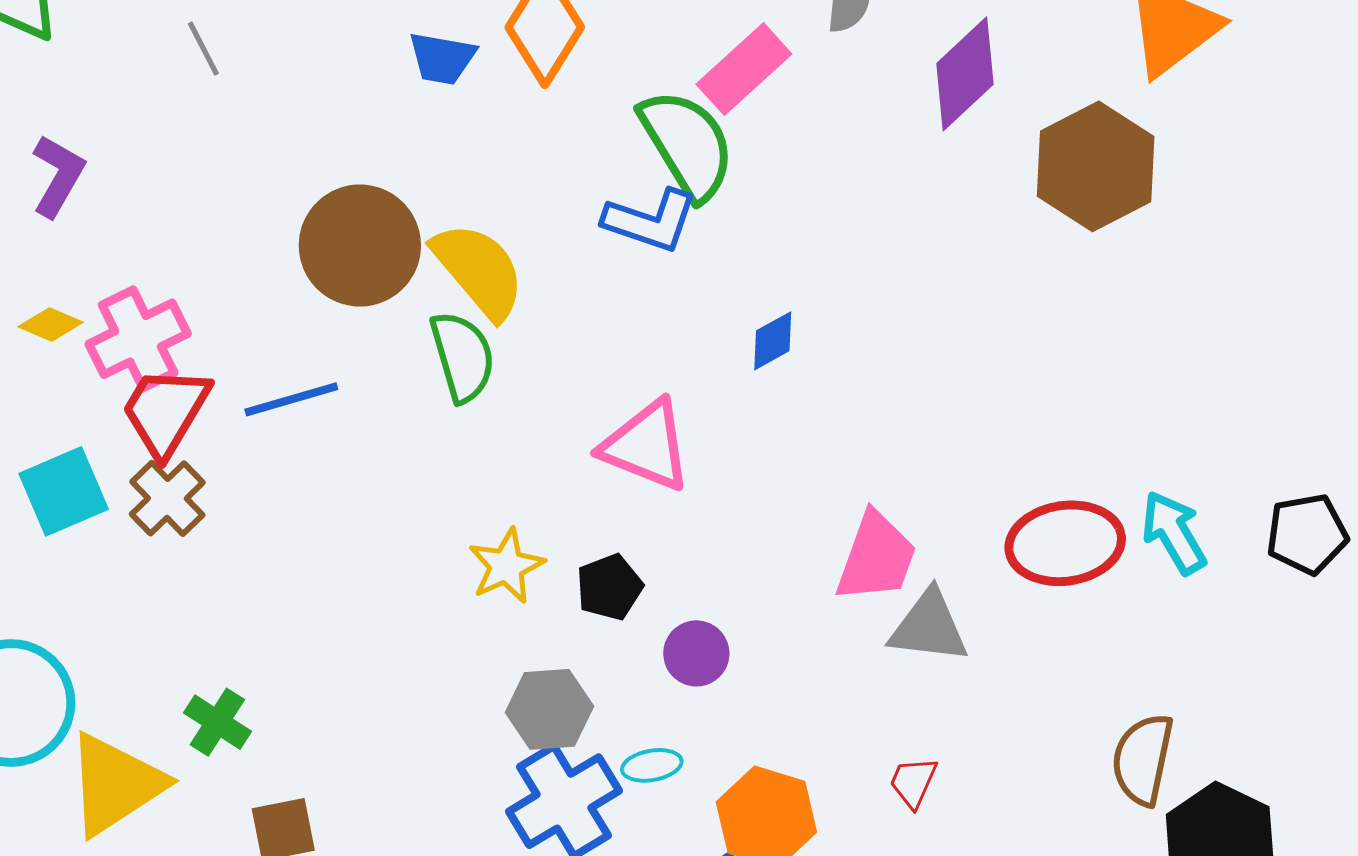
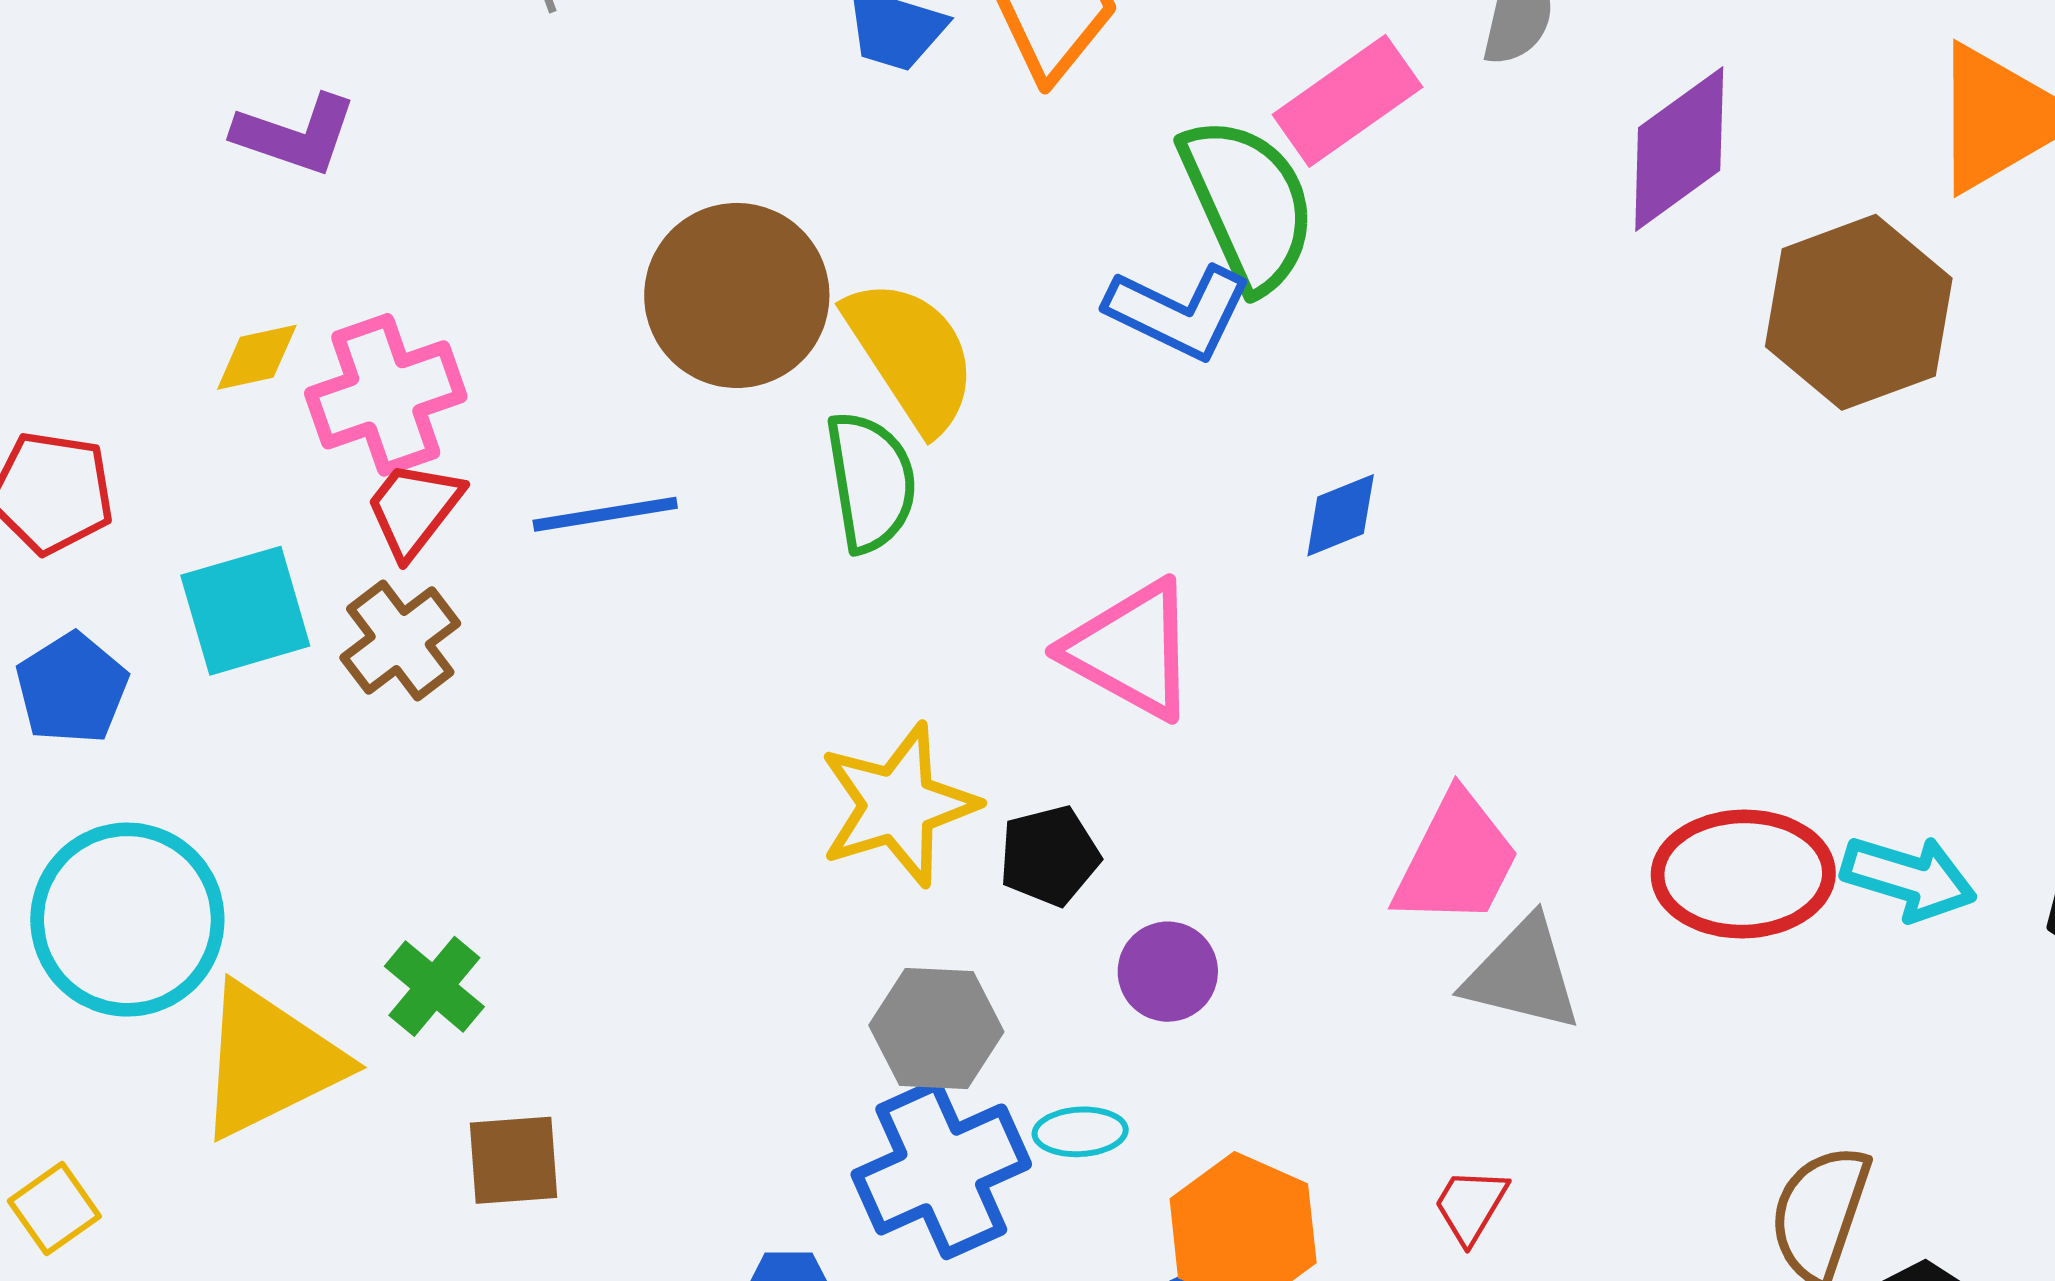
purple L-shape: (58, 176) -> (295, 135), turned 72
yellow diamond: (51, 324) -> (257, 357), turned -42
red trapezoid: (166, 411) -> (414, 509), size x0.7
cyan arrow: (1174, 533) -> (1909, 878), turned 130
yellow star: (506, 566) -> (898, 805), size x1.4

